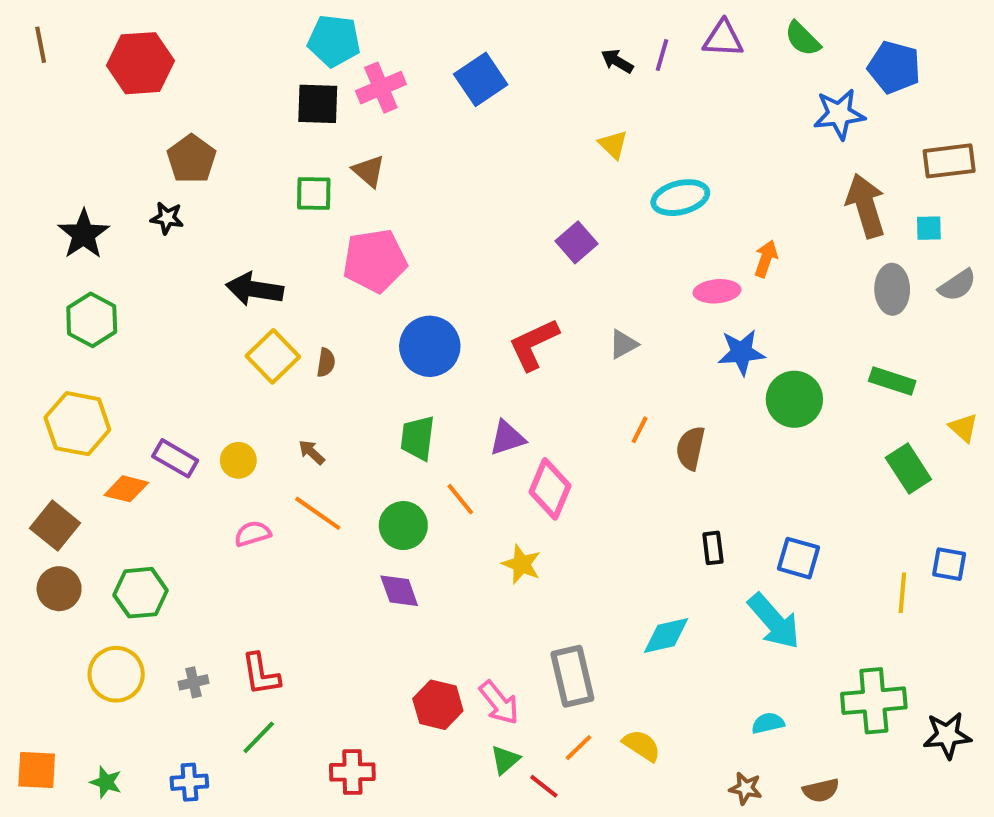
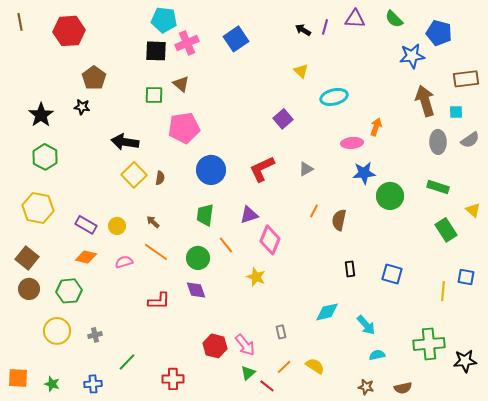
orange diamond: (126, 489) -> (86, 257), moved
cyan arrow: (774, 621) -> (366, 325), moved, size x0.7
red L-shape: (261, 674) -> (159, 301), moved, turned -80
gray rectangle: (572, 676) -> (281, 332), size x0.5

